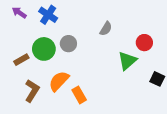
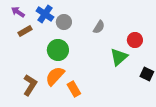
gray circle: (68, 44) -> (64, 22), moved
green circle: (44, 49) -> (58, 50), moved
brown rectangle: (21, 60) -> (25, 31), moved

